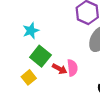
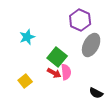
green square: (40, 56) -> (57, 57), moved

